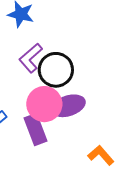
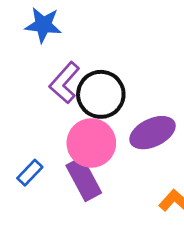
purple ellipse: (68, 106) -> (152, 133), moved

